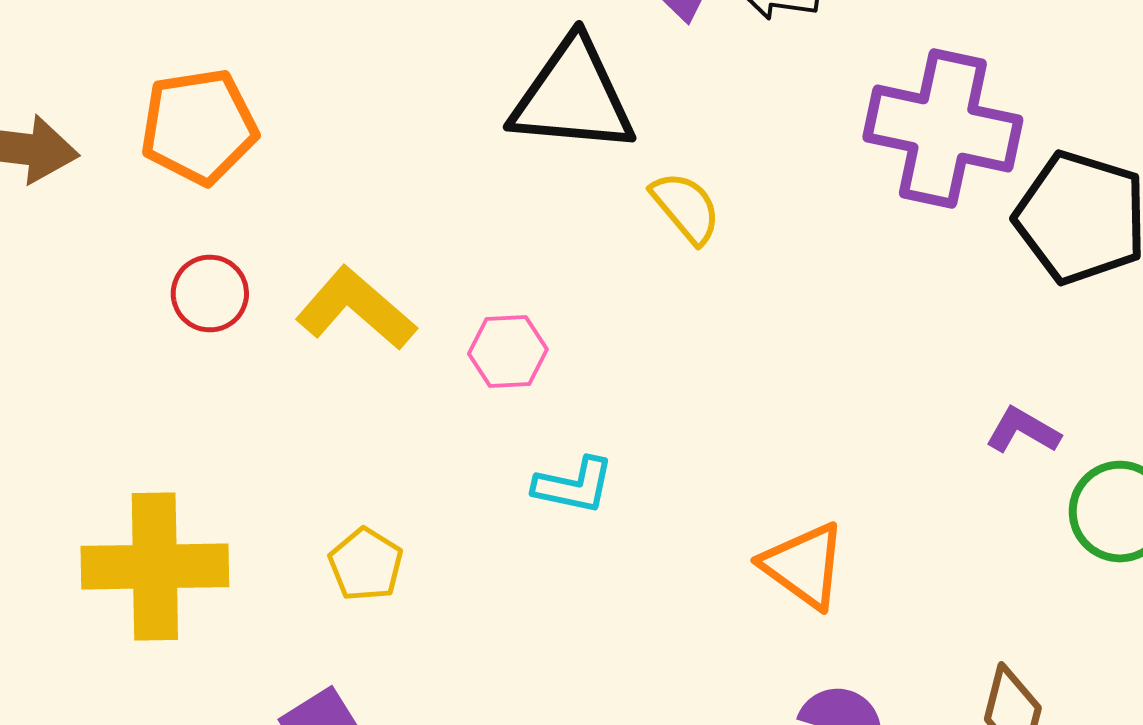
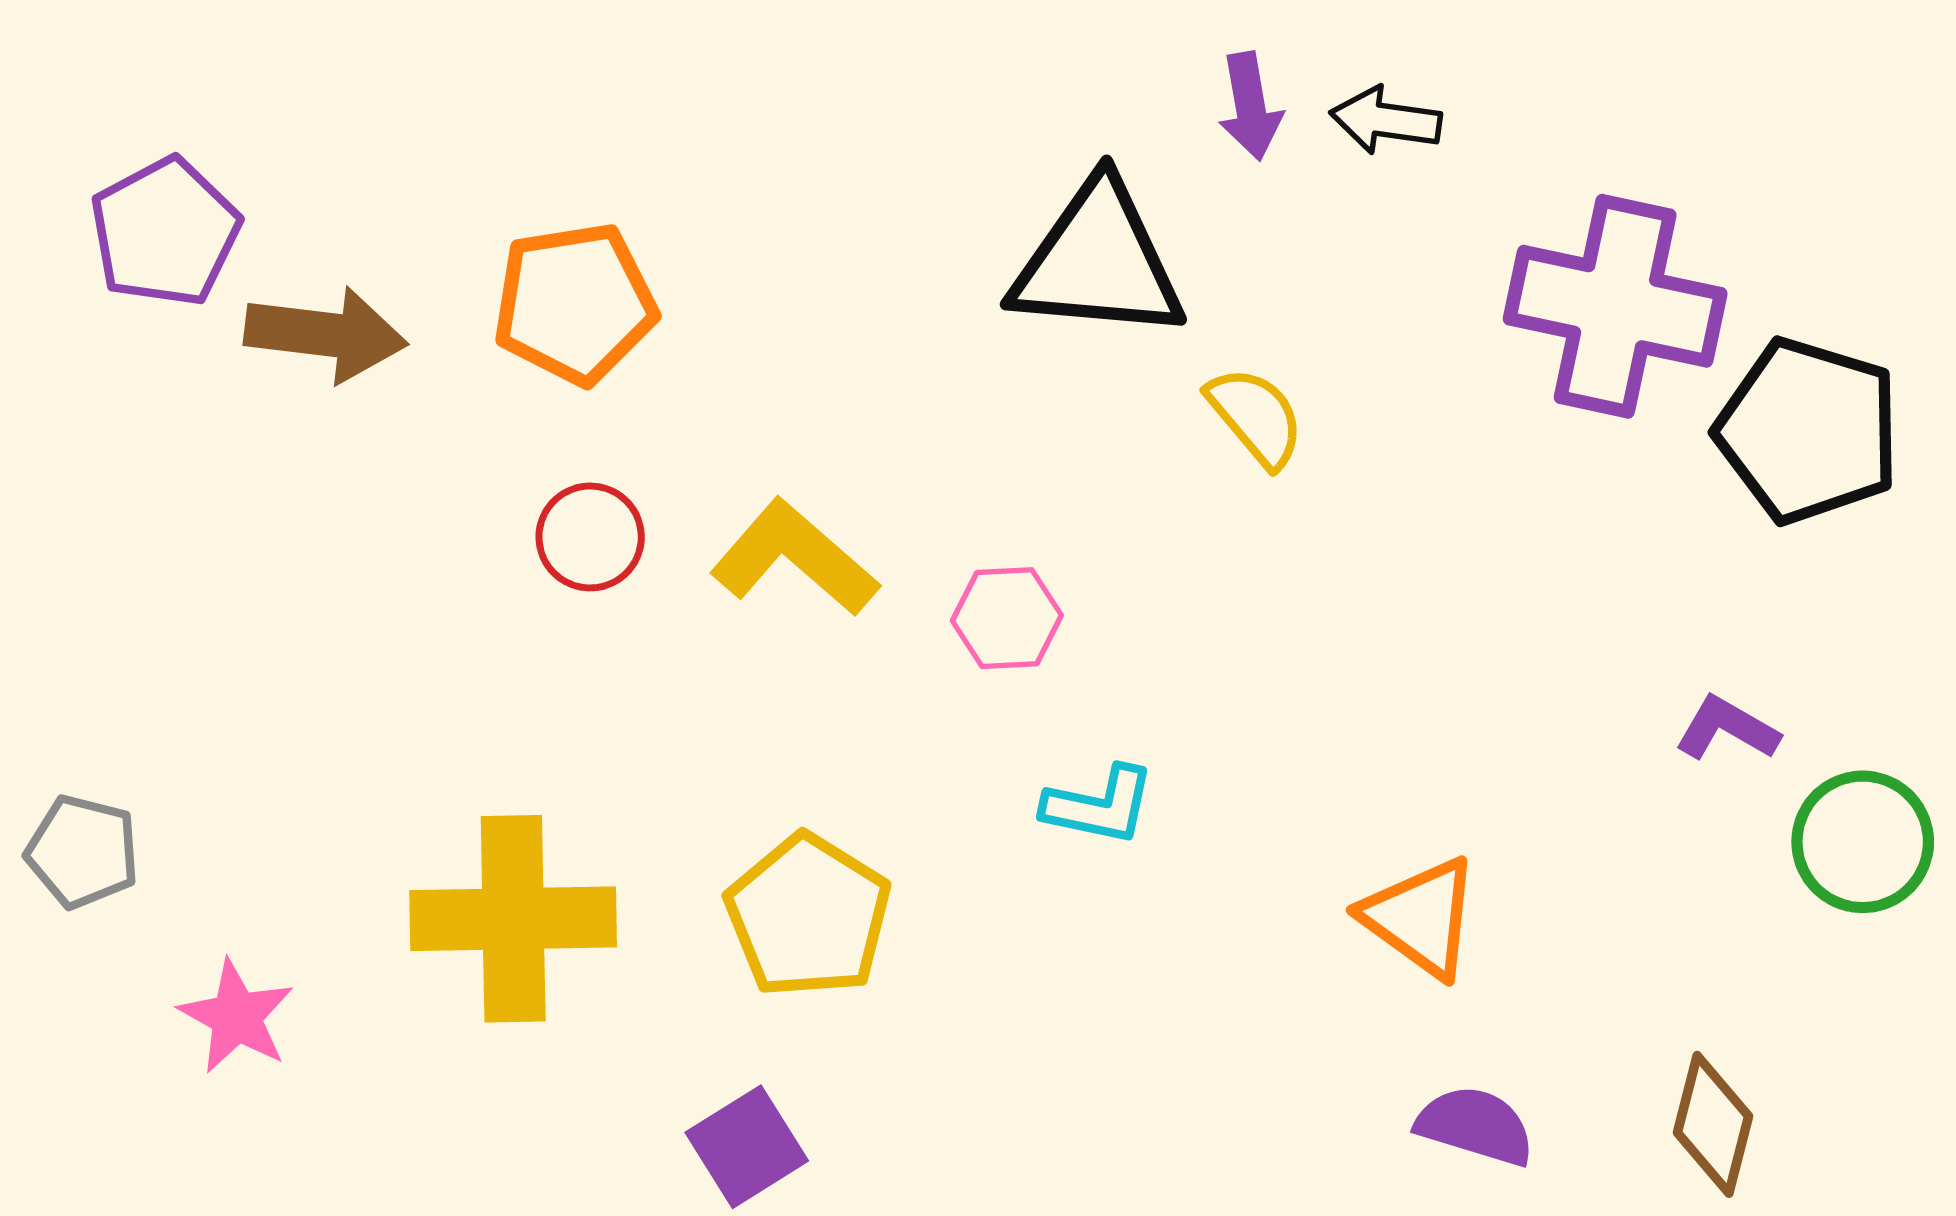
yellow pentagon: (366, 564) -> (808, 916), size x1.6

